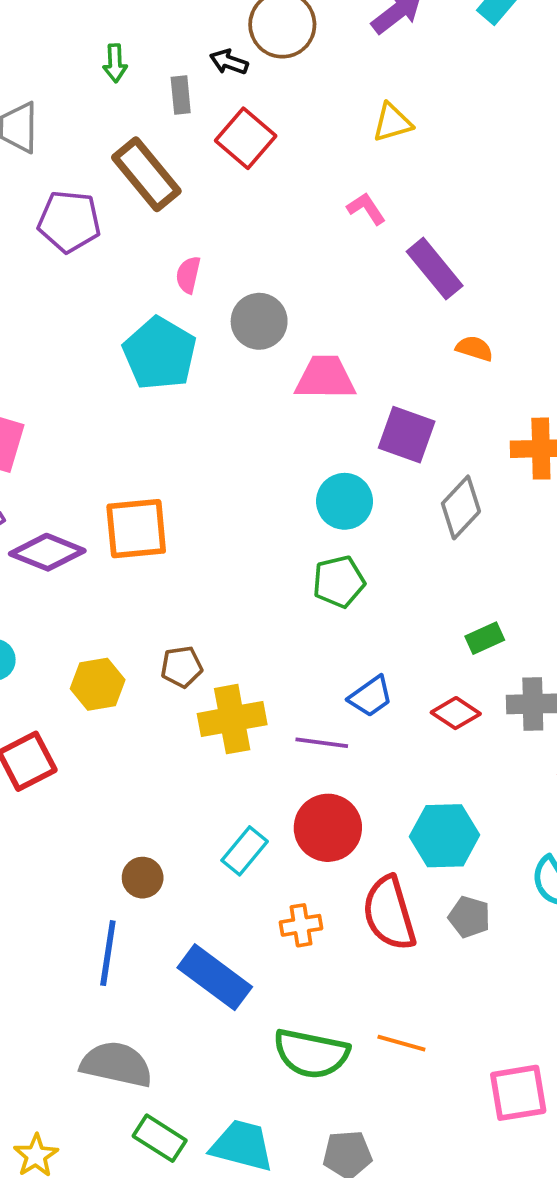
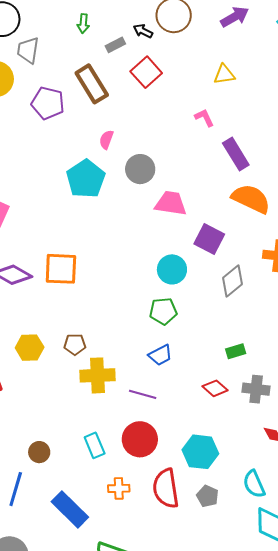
gray rectangle: (181, 95) -> (115, 45), turned 60
orange semicircle: (474, 348) -> (251, 199), size x2.0
blue trapezoid: (371, 696) -> (160, 355), moved
cyan rectangle: (245, 851) -> (95, 445), turned -70

